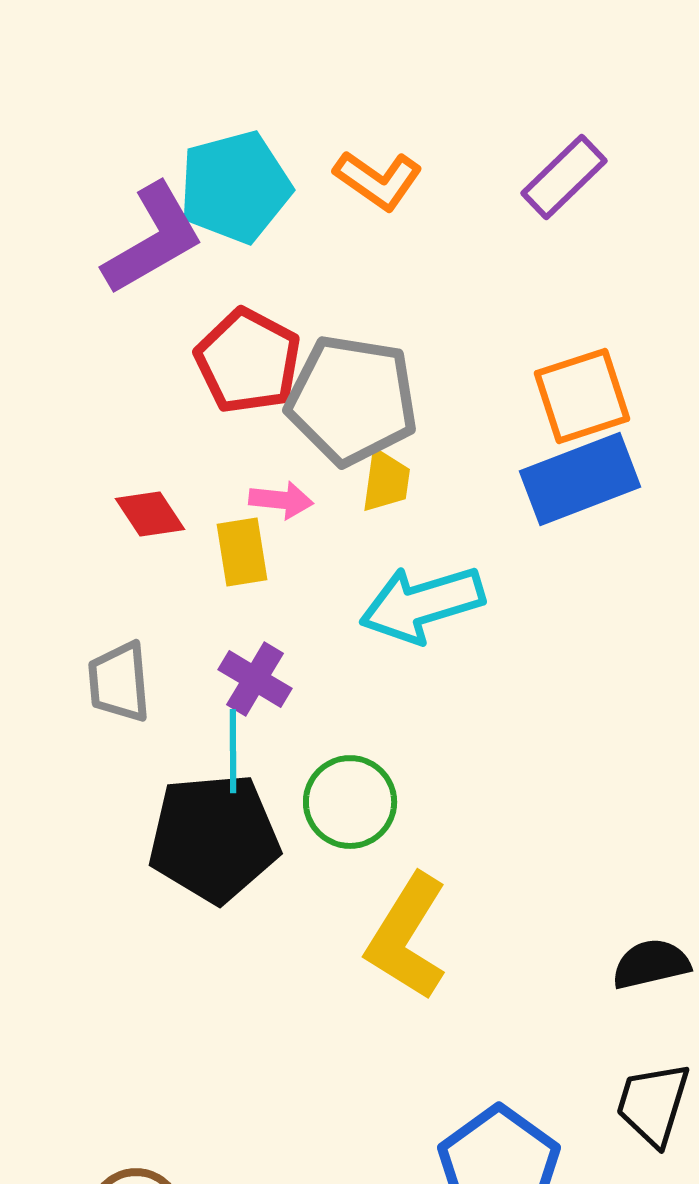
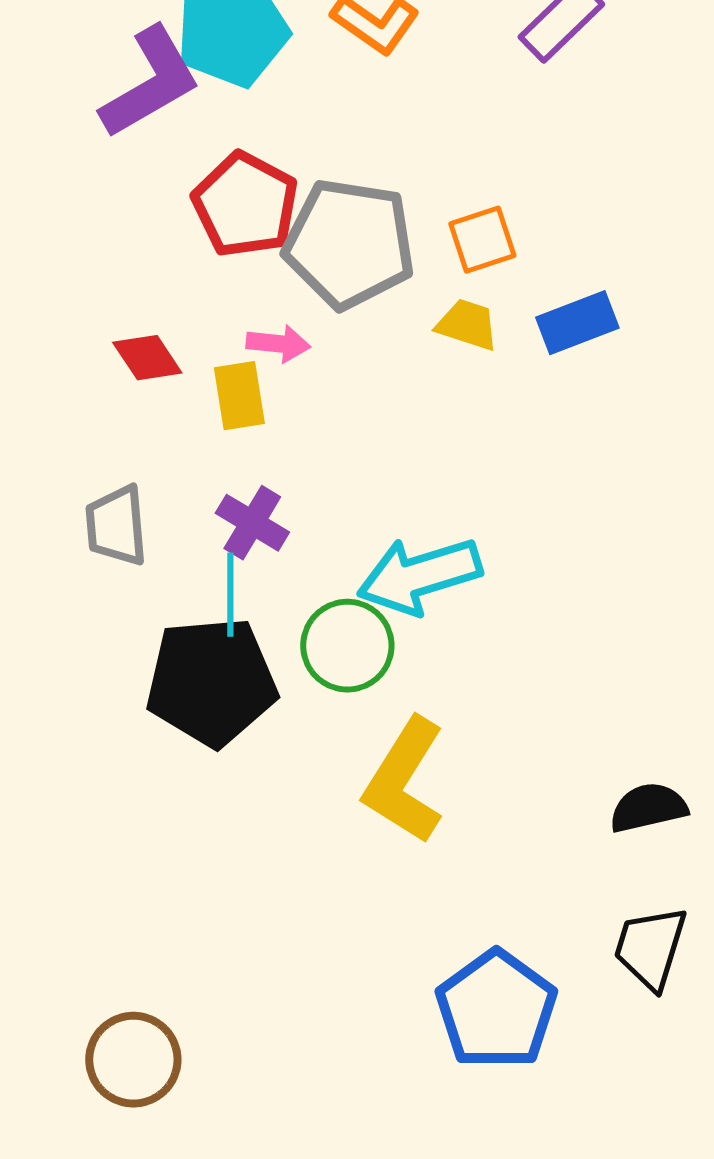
orange square: (582, 396) -> (482, 240), moved, size x0.7
blue rectangle: (580, 479) -> (577, 323), size x0.7
yellow trapezoid: (386, 481) -> (467, 325), moved, turned -80
cyan arrow: (422, 604) -> (419, 576), moved

